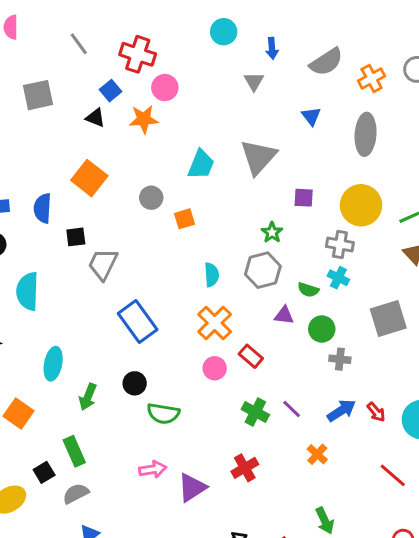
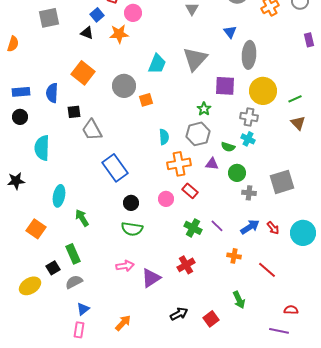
gray ellipse: (366, 134) -> (249, 55), moved
gray circle: (151, 198) -> (124, 86), size x1.5
purple square: (304, 198) -> (225, 86), size x1.5
gray trapezoid: (103, 264) -> (92, 130), turned -55
gray square: (388, 318) -> (282, 182), moved
orange cross: (215, 323) -> (179, 164), moved, turned 35
black circle: (135, 383) -> (131, 203), moved
green arrow: (88, 397) -> (82, 218), turned 126
orange cross: (317, 454) -> (234, 256), turned -32
red line: (393, 475) -> (267, 270), moved

